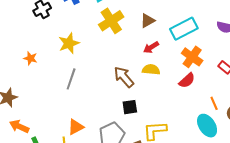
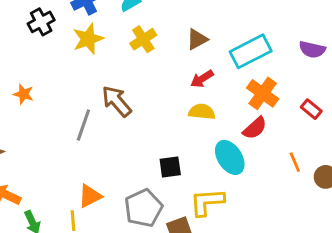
yellow cross: (111, 21) -> (143, 39), size x0.7
yellow star: (69, 43) -> (88, 39), moved
brown arrow: (124, 77) -> (117, 101), moved
cyan ellipse: (207, 126) -> (230, 157), moved

